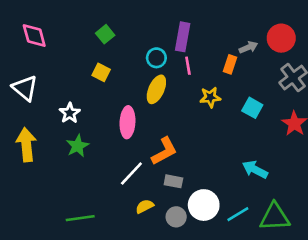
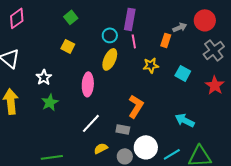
pink diamond: (34, 35) -> (17, 18), turned 70
orange L-shape: (164, 151) -> (136, 106), moved, turned -30

